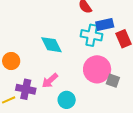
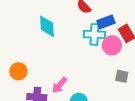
cyan diamond: (51, 45) -> (47, 26), moved, turned 30
pink circle: (97, 69) -> (112, 45), moved, size x0.7

